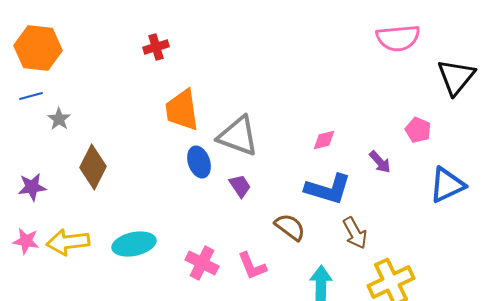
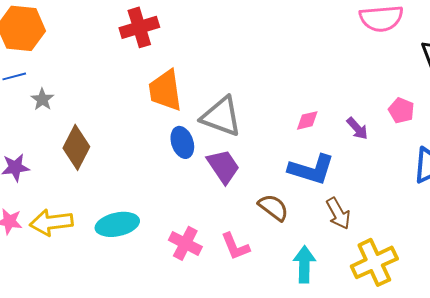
red cross: (156, 47) -> (139, 27), size x1.5
purple arrow: (380, 162) -> (357, 128), moved
purple trapezoid: (240, 186) -> (223, 166), size x1.5

